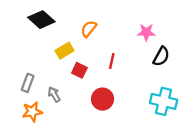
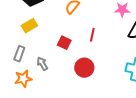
yellow rectangle: (64, 51) -> (29, 26), moved

